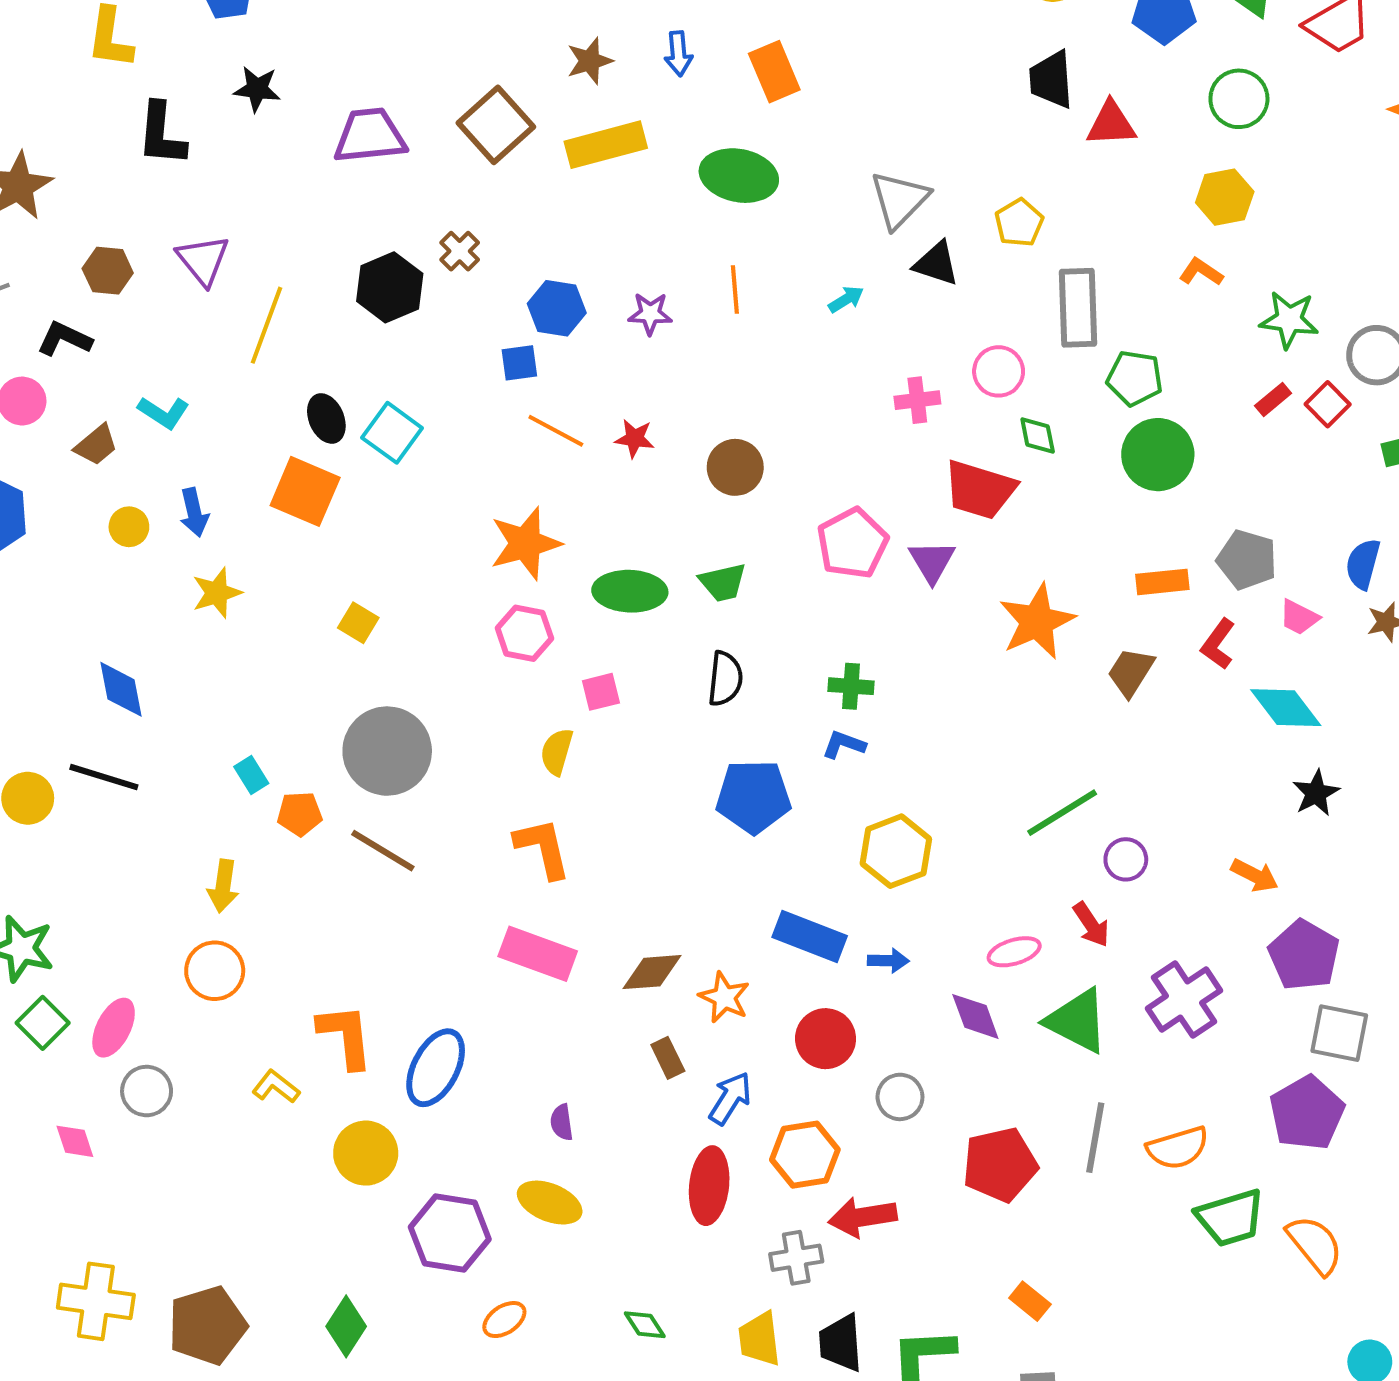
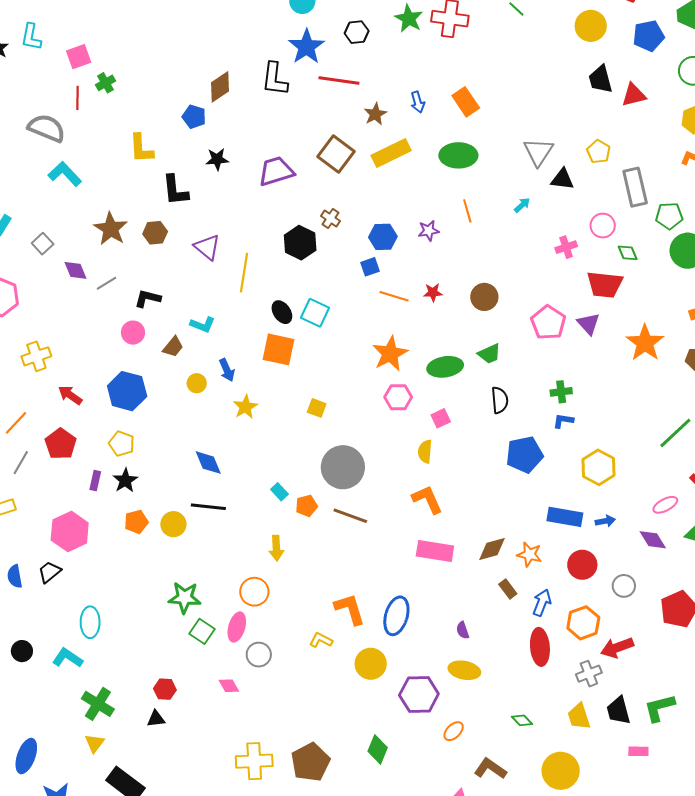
brown hexagon: (108, 271) -> (155, 233), moved
orange circle: (215, 971) -> (254, 592), moved

